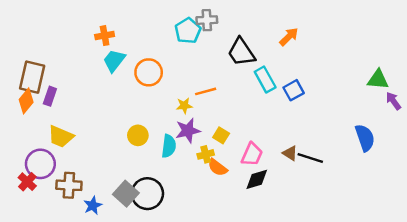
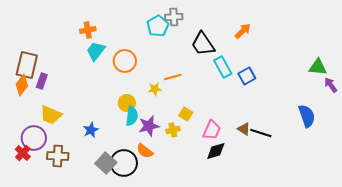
purple star: (188, 131) -> (149, 126), moved
yellow circle: (138, 135) -> (127, 103), moved
cyan semicircle: (169, 146) -> (132, 116), moved
orange semicircle: (218, 167) -> (145, 151), moved
blue star: (93, 205) -> (91, 130), moved

